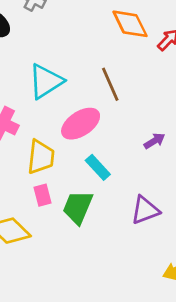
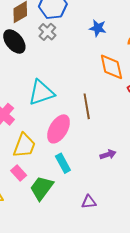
pink ellipse: (81, 124) -> (59, 129), turned -40
pink rectangle: (43, 195) -> (19, 173), turned -42
purple triangle: (145, 210) -> (89, 202), size x0.7

